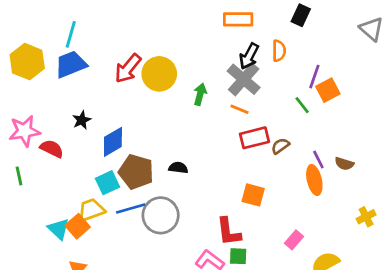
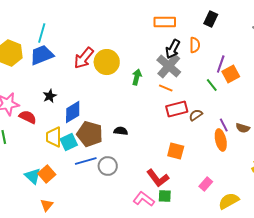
yellow trapezoid: (91, 210) -> (54, 137), moved, turned -70
gray circle: (161, 215) -> (108, 166), size x0.7
red L-shape: (229, 232) -> (158, 178), turned -30

